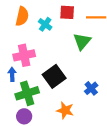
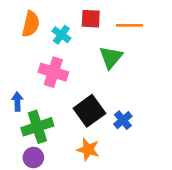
pink cross: (24, 55) -> (53, 72), moved, turned 30
black square: (54, 76) -> (89, 111), moved

